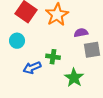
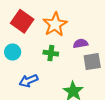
green cross: (53, 57) -> (51, 53), moved

